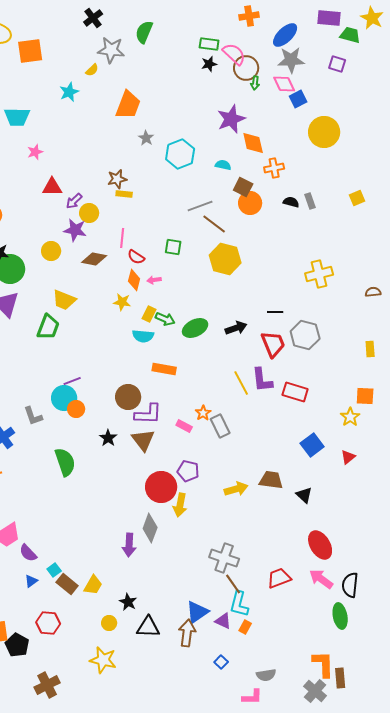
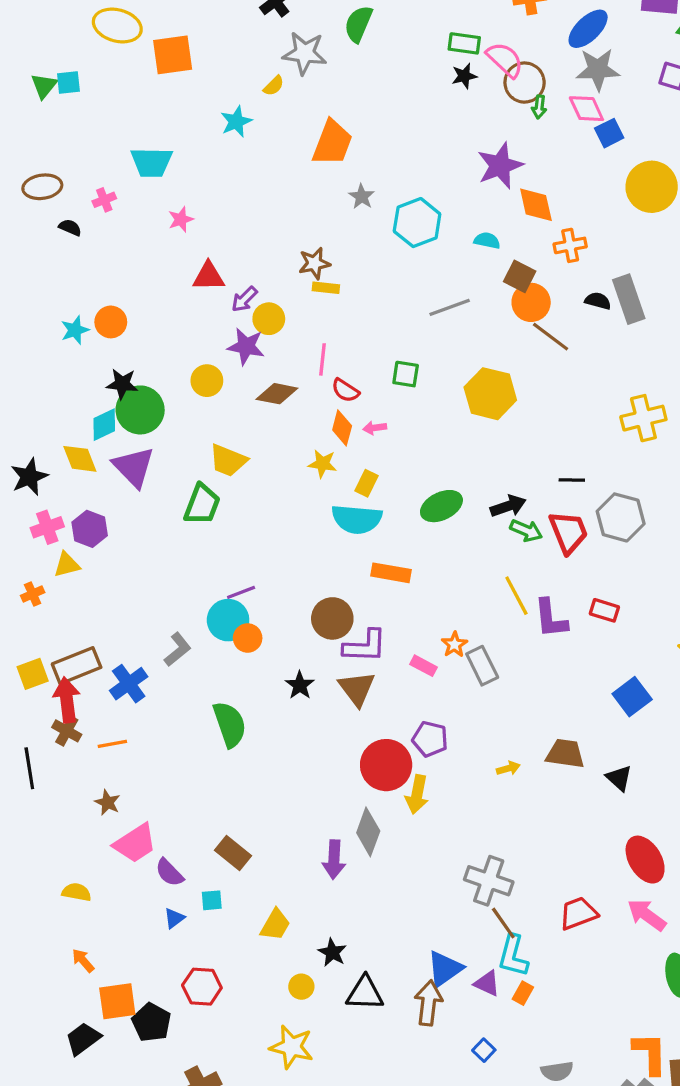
gray rectangle: (310, 201) -> (629, 299), size x1.8
brown line: (214, 224) -> (551, 337), moved
green arrow: (165, 319) -> (526, 530), moved
cyan semicircle: (143, 336) -> (357, 519), size x1.4
purple L-shape: (262, 380) -> (551, 618), moved
red rectangle: (295, 392) -> (604, 610), size x0.7
gray L-shape: (33, 416) -> (178, 649), turned -110
yellow arrow: (236, 489) -> (508, 768), size x0.6
cyan square: (54, 570) -> (212, 900), turned 32
brown rectangle: (67, 584) -> (233, 853), moved

